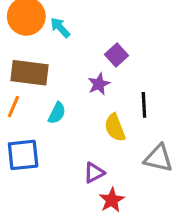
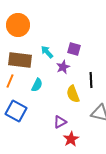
cyan arrow: (60, 28) -> (47, 52), moved
purple square: (117, 55) -> (74, 49), turned -32
blue square: (23, 155) -> (16, 111), turned 35

